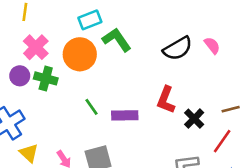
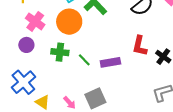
green cross: (46, 78) -> (60, 52), moved

